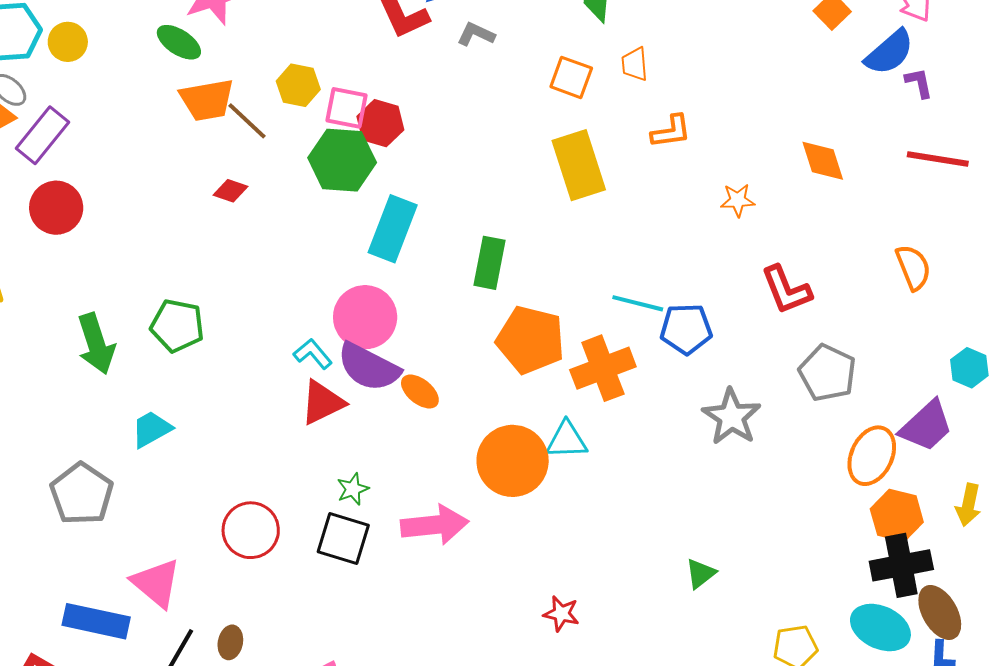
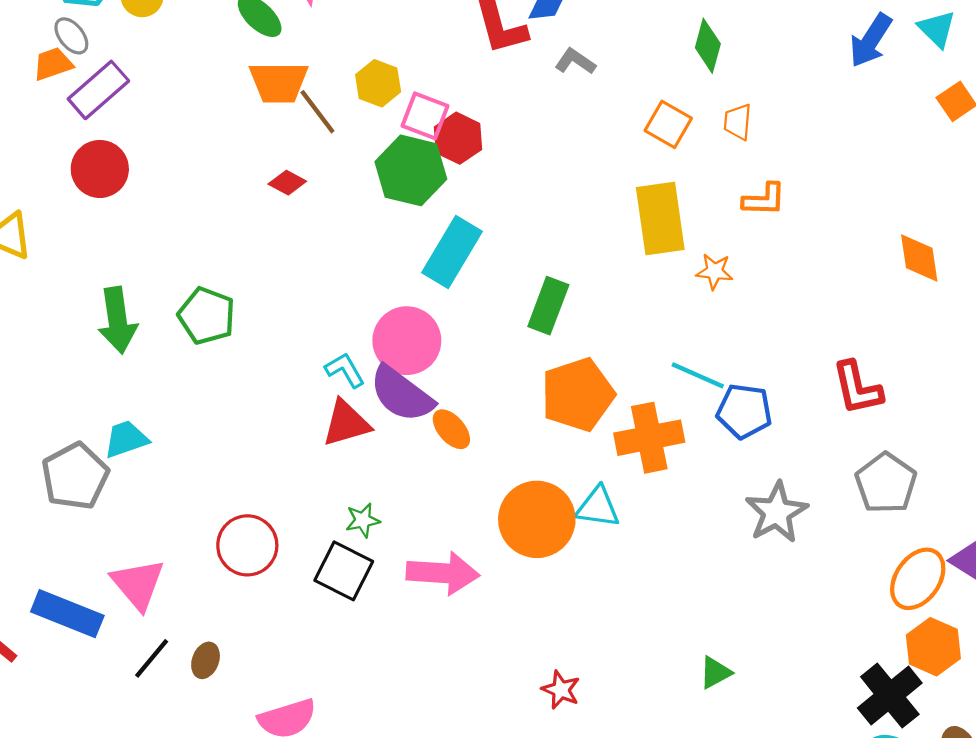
orange star: (738, 200) -> (714, 271), moved
orange pentagon: (530, 340) -> (578, 395), turned 30
cyan trapezoid: (151, 429) -> (126, 439), moved
black cross: (901, 565) -> (890, 695), moved, turned -38

